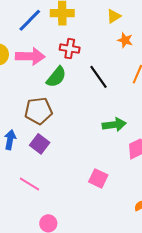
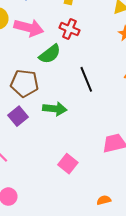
black line: (98, 77) -> (86, 79), moved
green arrow: (114, 125) -> (55, 109), moved

